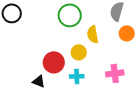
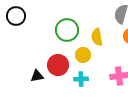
green circle: (70, 15) -> (67, 30), moved
black triangle: (39, 81) -> (37, 76), moved, turned -32

